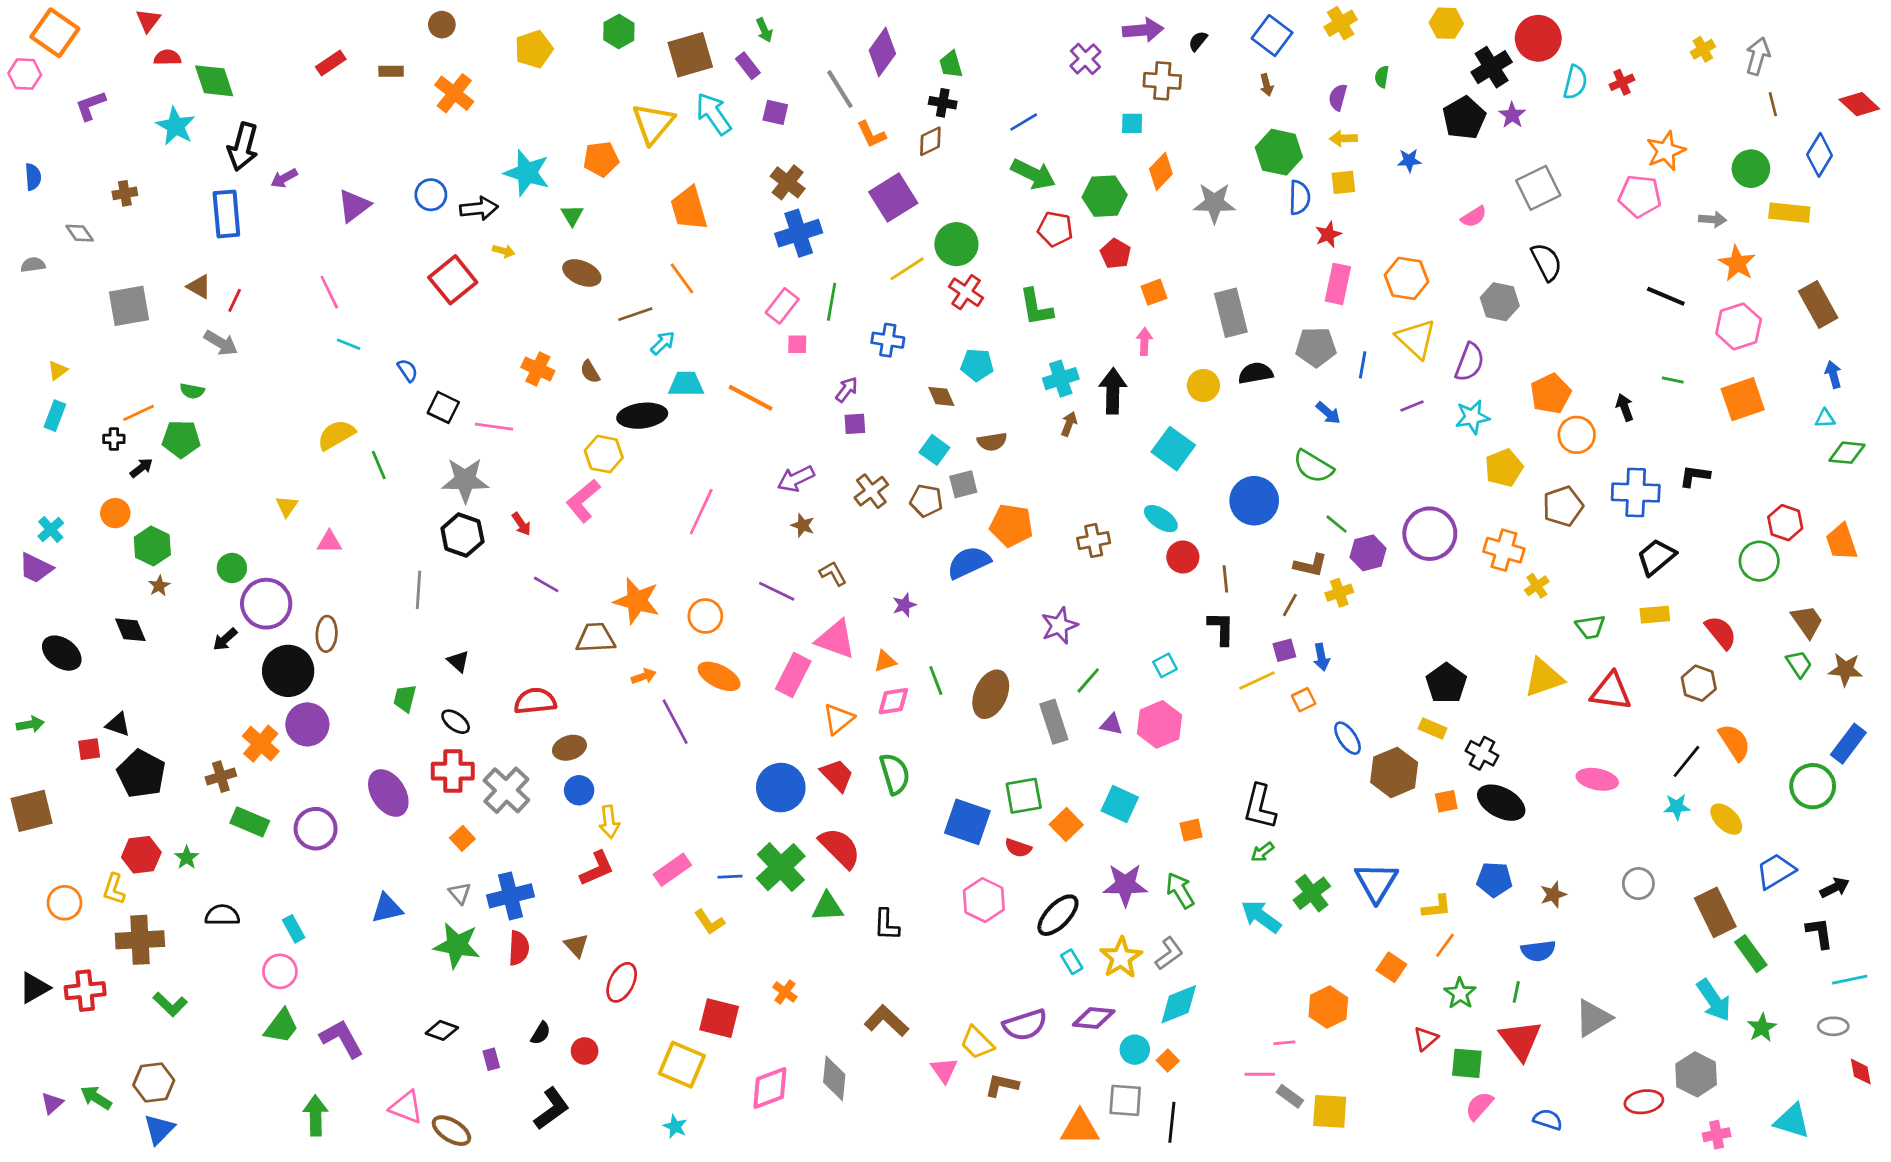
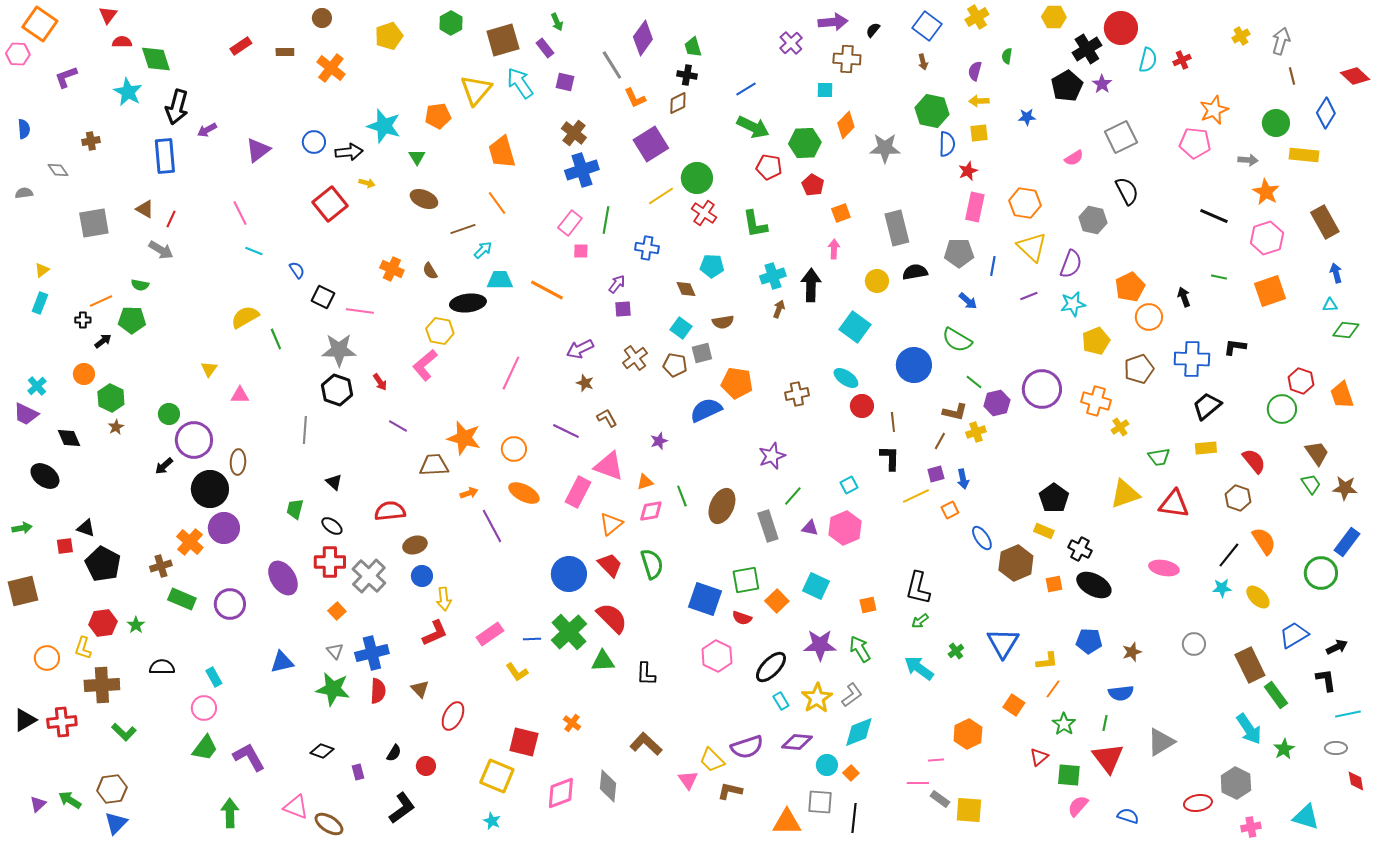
black diamond: (130, 630) -> (69, 438), moved
green cross: (1312, 893) -> (956, 651), size x0.6

